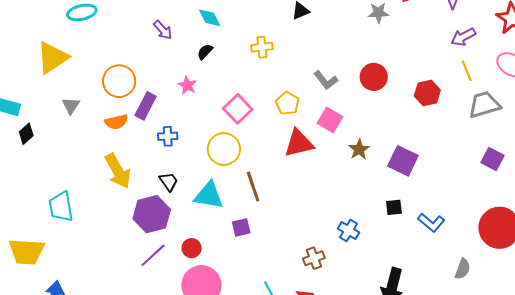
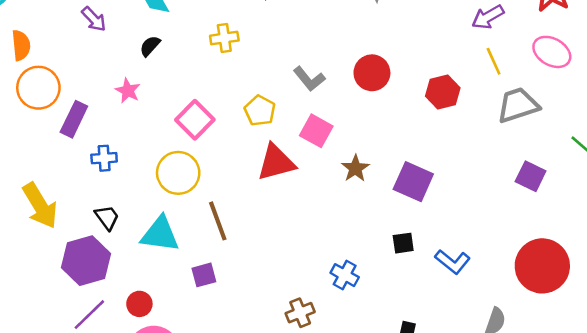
orange semicircle: (116, 122) -> (21, 45), moved, turned -80

